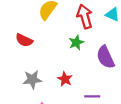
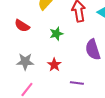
green star: (76, 42) -> (56, 34), moved

